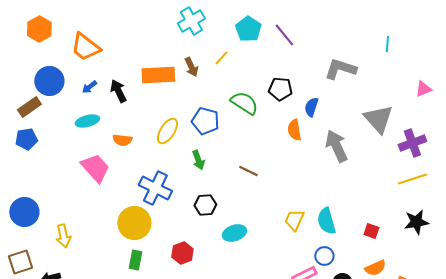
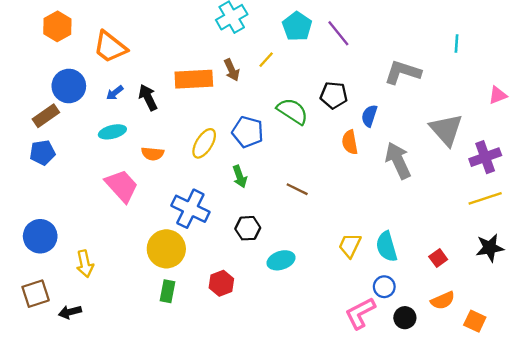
red square: (371, 231) -> (438, 258), turned 35

